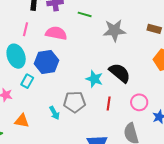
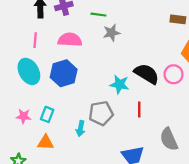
gray star: (114, 30) -> (112, 33), moved, size x0.7
cyan rectangle: (27, 81) -> (47, 114), moved
pink circle: (139, 102) -> (174, 74), moved
cyan arrow: (54, 113) -> (81, 129), turned 48

